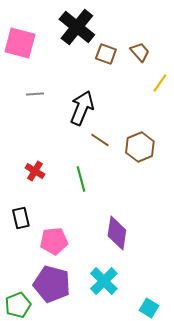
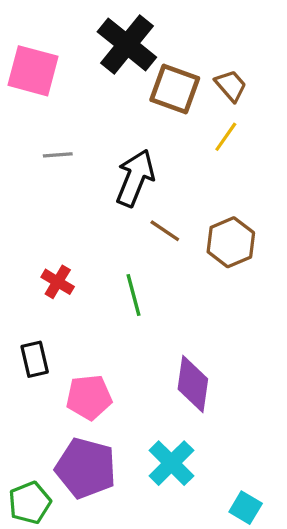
brown square: (106, 54) -> (175, 89), size x1.4
yellow line: (160, 83) -> (226, 137), moved

